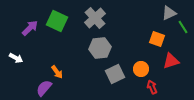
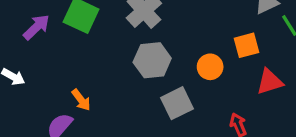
orange square: (157, 39) -> (246, 45), turned -35
orange circle: (141, 69) -> (210, 67), moved

